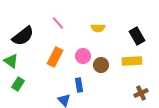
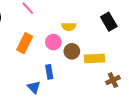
yellow semicircle: (98, 28) -> (69, 27), moved
yellow rectangle: (132, 61) -> (94, 59), moved

